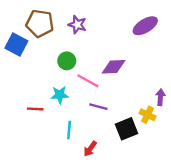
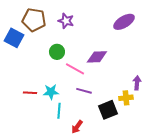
cyan star: (60, 95) -> (51, 92), moved
yellow cross: (148, 115) -> (126, 98), turned -32

